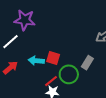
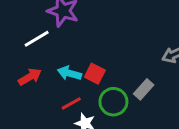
red line: (51, 81) -> (71, 103), moved

